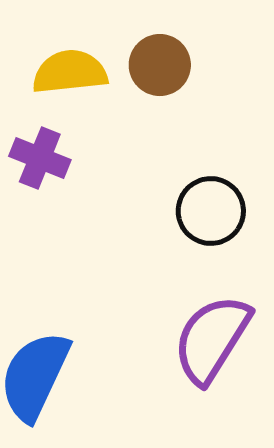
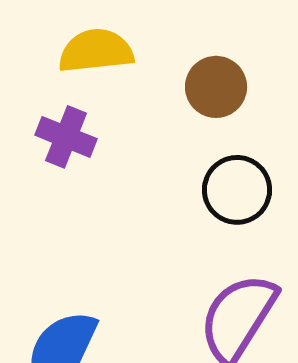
brown circle: (160, 65) -> (216, 87), moved

